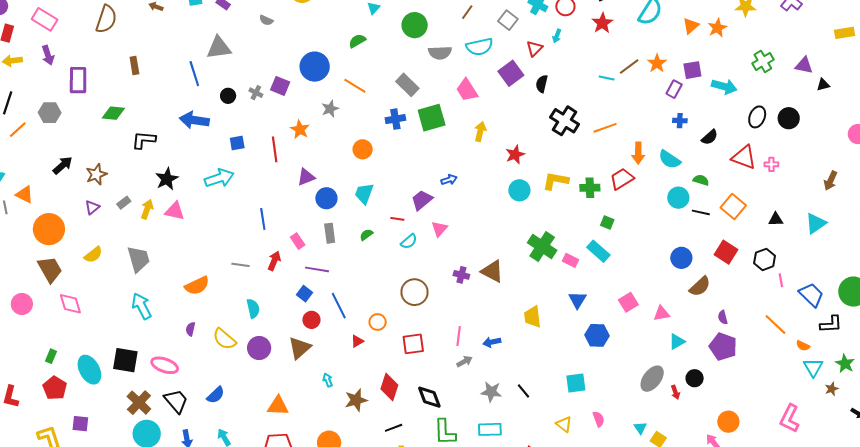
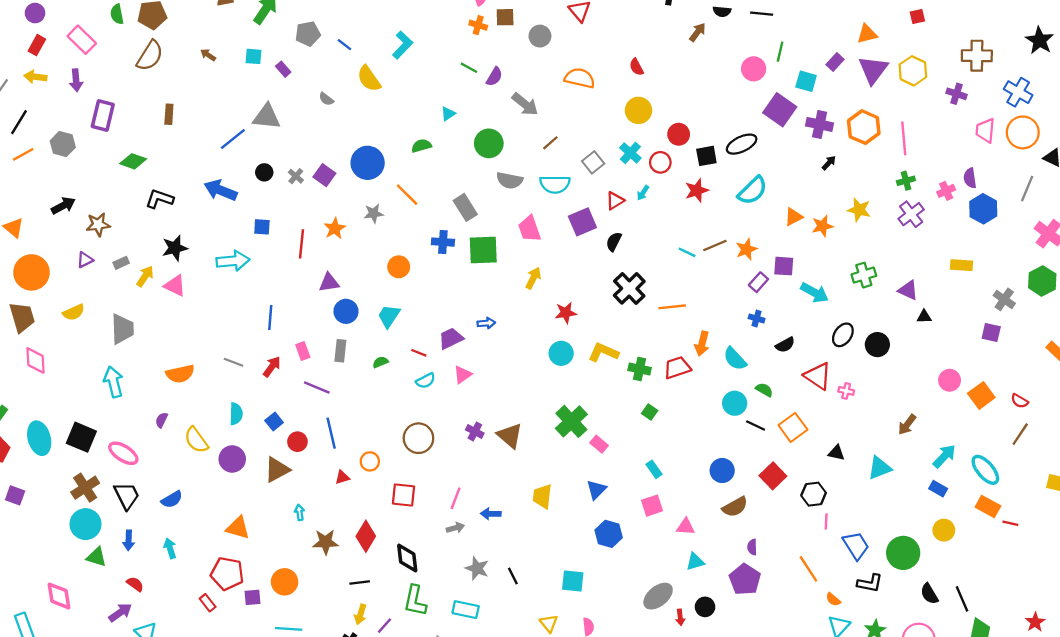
blue line: (194, 74) -> (233, 139), turned 55
cyan rectangle: (598, 251) -> (654, 469), moved, size x0.7
blue square: (304, 294) -> (274, 421), moved

